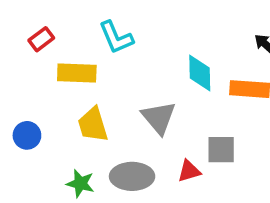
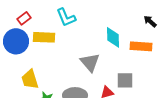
yellow trapezoid: (93, 125) -> (30, 79), moved
blue circle: (27, 135) -> (16, 41), moved, size x1.6

